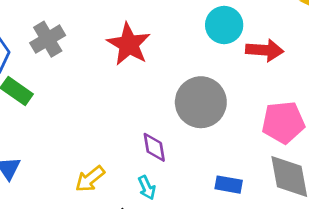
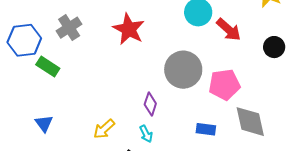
red arrow: (265, 50) -> (229, 30), turned 40
pink pentagon: (283, 122) -> (224, 85), moved
purple diamond: (154, 147) -> (150, 104), turned 30

